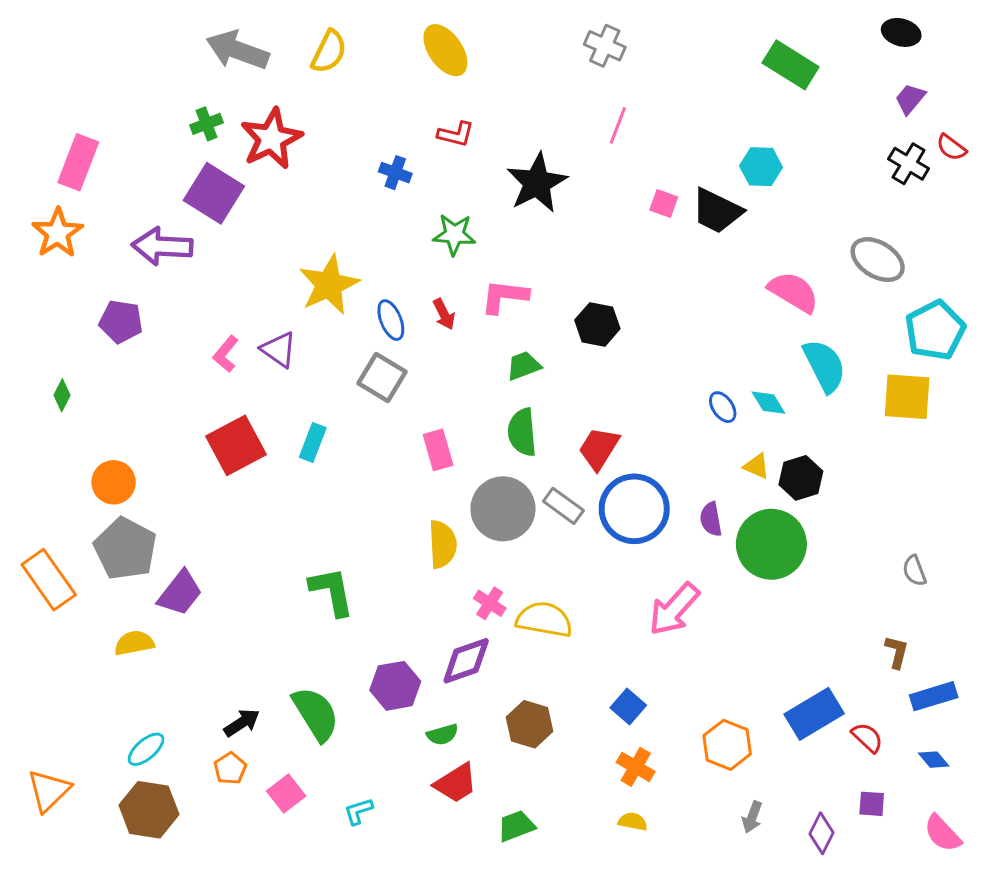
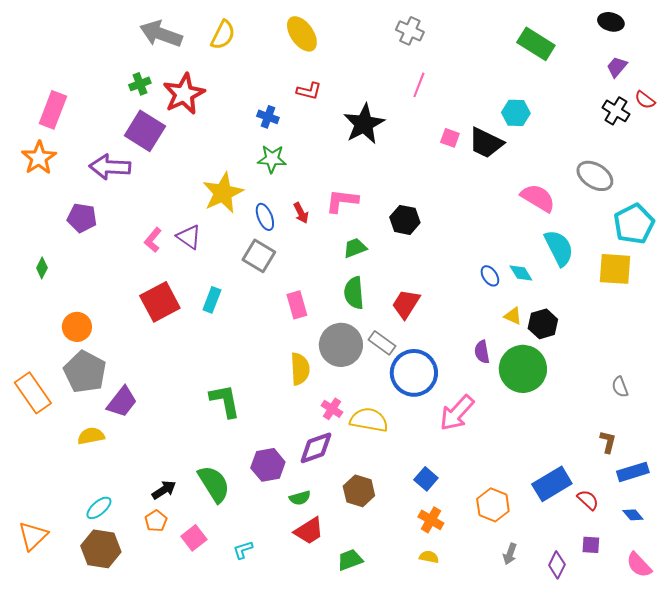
green star: (454, 235) -> (272, 159), moved
blue circle: (634, 509) -> (414, 373), moved

